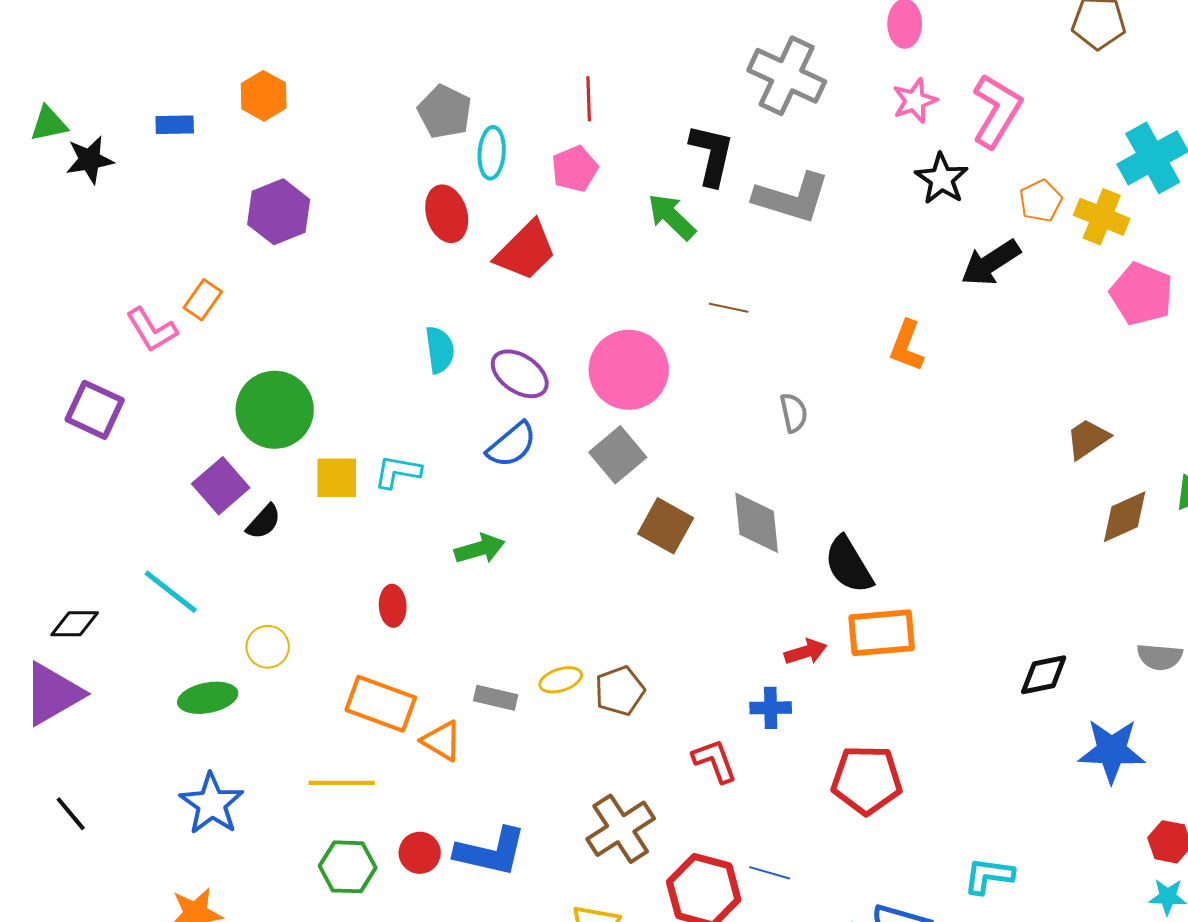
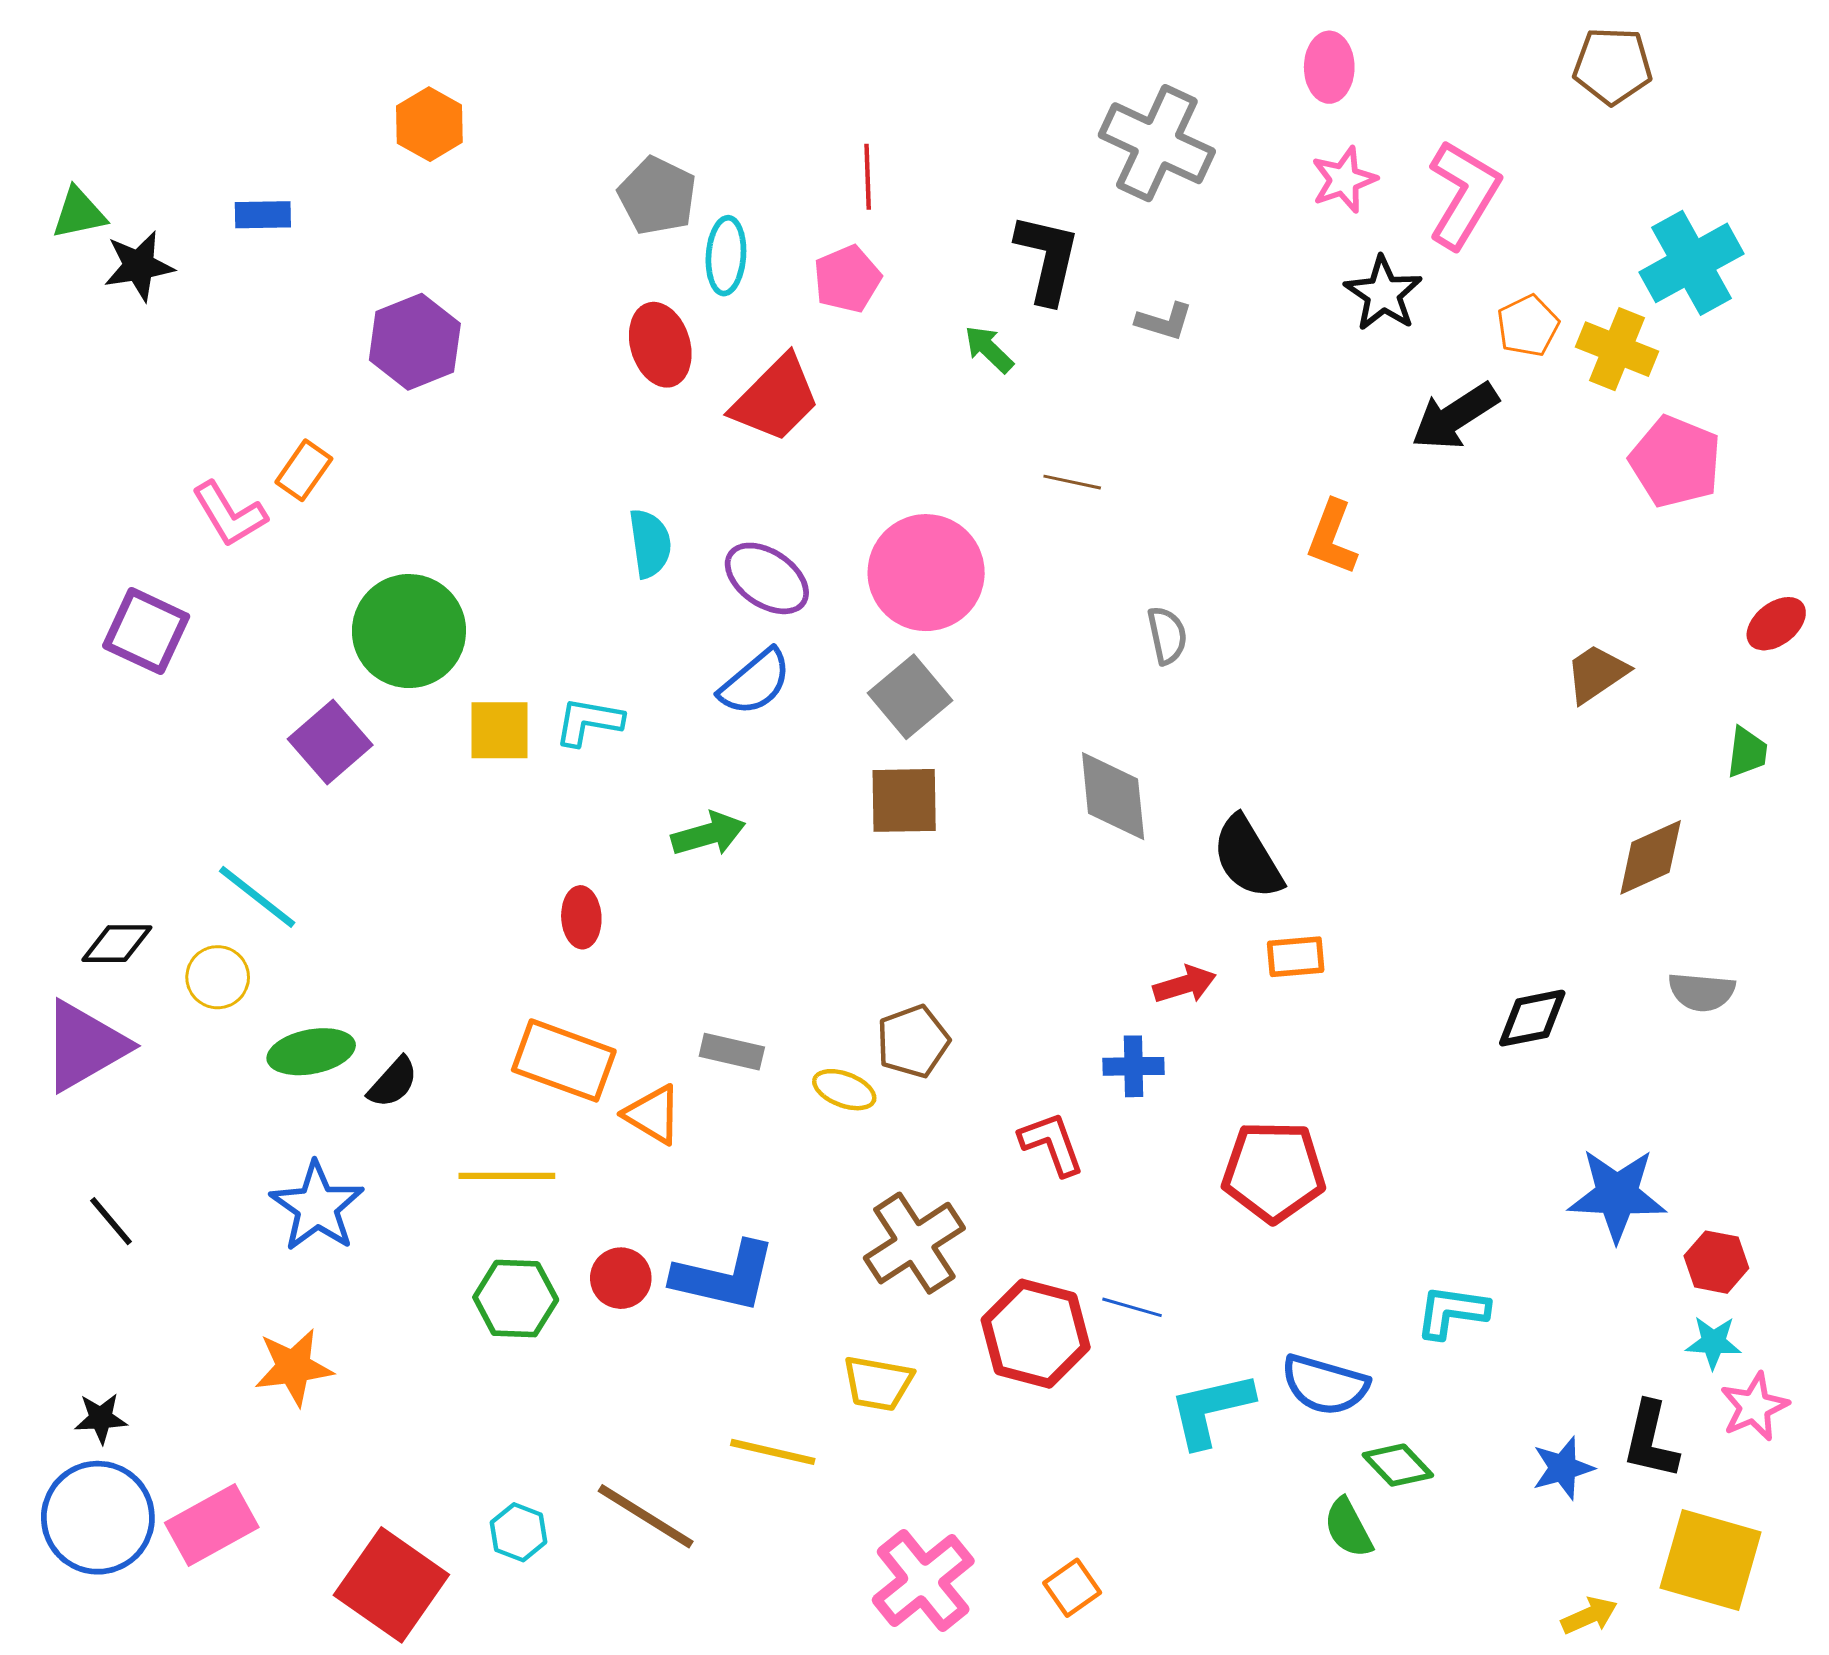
orange hexagon: (264, 96) -> (429, 124), moved
gray L-shape: (792, 198) -> (1164, 321), size x0.5
green arrow: (672, 217) -> (989, 349), size x0.7
brown diamond: (1125, 517) -> (1651, 857), moved
black semicircle: (264, 522) -> (393, 1082), moved
brown square: (666, 526) -> (904, 800), moved, turned -30
orange rectangle: (882, 633) -> (1296, 957), size x0.6
yellow circle: (268, 647) -> (218, 977), moved
yellow ellipse: (561, 680) -> (844, 1090), moved, turned 39
blue star: (1112, 751) -> (1617, 1195), moved

